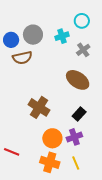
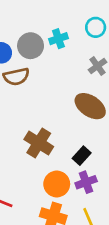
cyan cross: (62, 36) -> (58, 39), moved
black rectangle: (79, 114) -> (82, 156), moved

